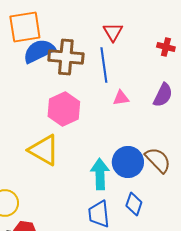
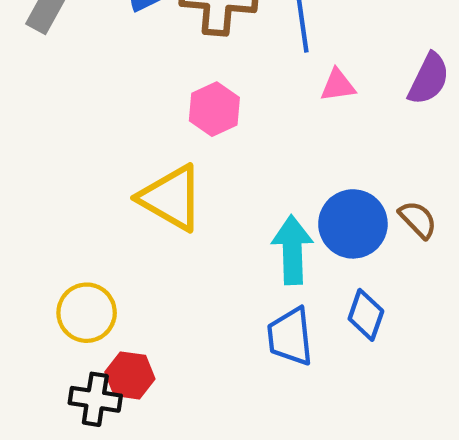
pink hexagon: (64, 109) -> (214, 109), size x0.7
brown semicircle: (158, 160) -> (418, 220), size x0.7

